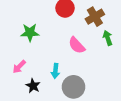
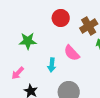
cyan arrow: (55, 71) -> (52, 65), moved

